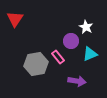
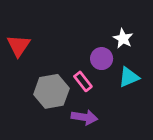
red triangle: (15, 19) -> (19, 46), moved
purple arrow: (77, 81) -> (84, 117), moved

